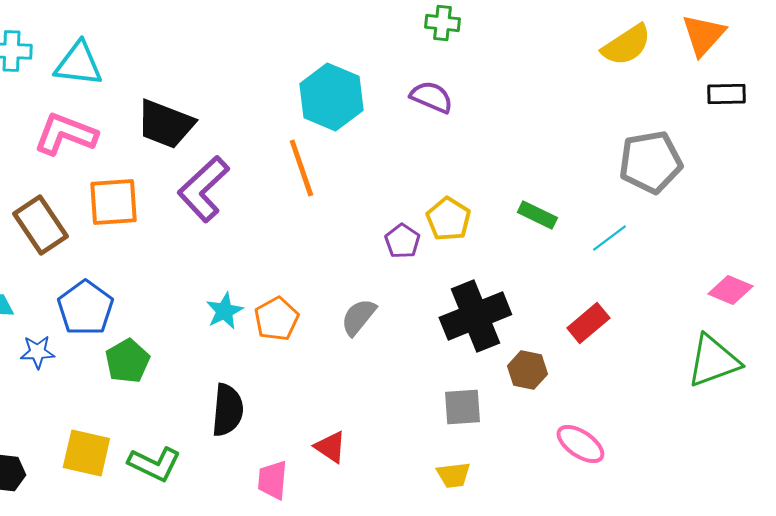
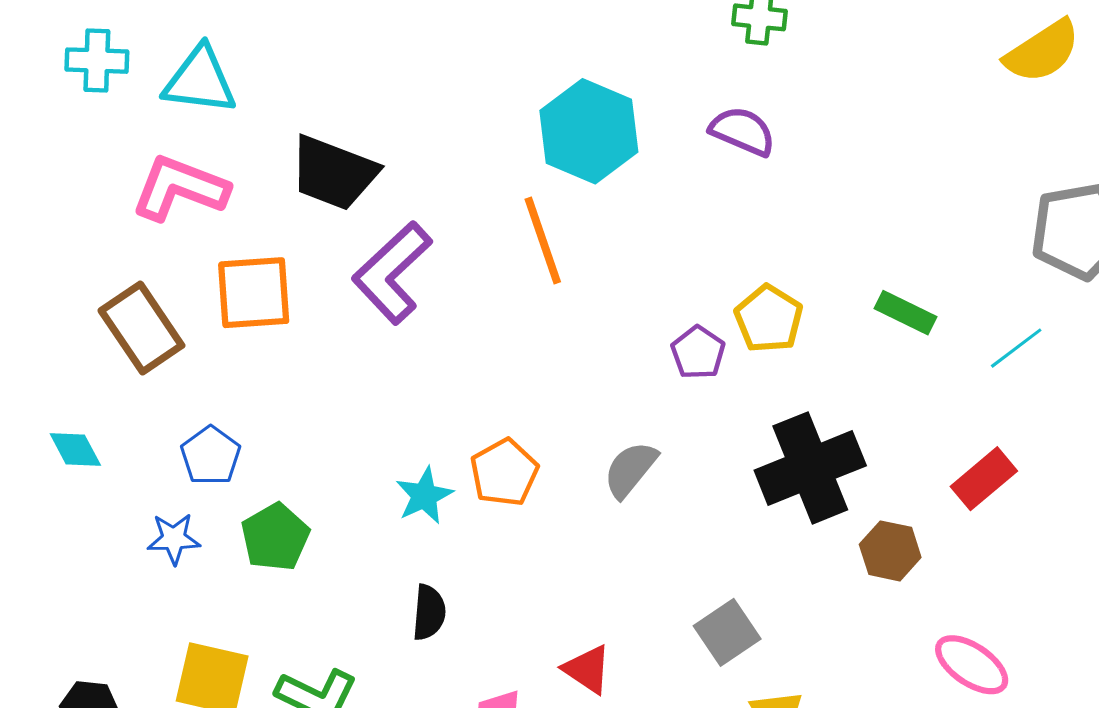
blue pentagon: (85, 308) -> (211, 456), size x0.7
cyan star: (224, 311) -> (424, 496), moved
blue star: (37, 352) -> (174, 539), moved
gray square: (462, 407) -> (727, 632), moved, turned -30
black semicircle: (227, 410) -> (429, 612), size x0.7

